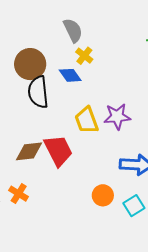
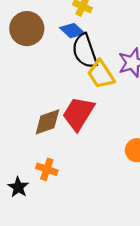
black semicircle: (38, 92) -> (85, 51), moved
red trapezoid: (58, 150) -> (78, 114), turned -108

